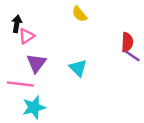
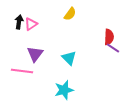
yellow semicircle: (79, 14) -> (70, 14), turned -104
pink triangle: (27, 36) -> (31, 24), moved
cyan star: (34, 107) -> (64, 90), moved

